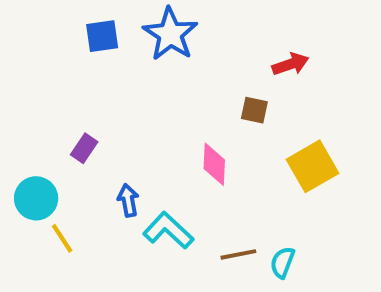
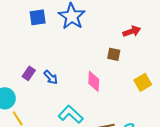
yellow square: (312, 166) -> (143, 82), size x0.7
blue arrow: (128, 200) -> (51, 77), moved, turned 147

